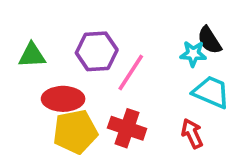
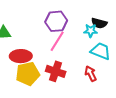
black semicircle: (209, 40) -> (99, 23), turned -42
purple hexagon: (97, 51) -> (56, 21), moved

